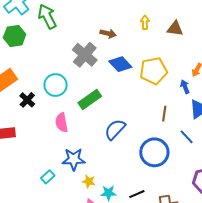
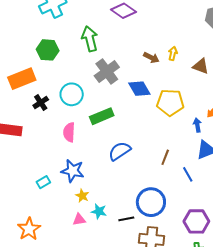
green arrow: (47, 16) -> (90, 39), moved
brown arrow: (108, 33) -> (151, 58), moved
green hexagon: (15, 36) -> (48, 50), moved
brown line: (164, 114) -> (165, 157), moved
blue circle: (154, 152) -> (151, 202), moved

